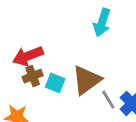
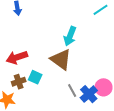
brown cross: (33, 76) -> (19, 82), moved
brown triangle: (86, 80) -> (61, 59), moved, turned -50

